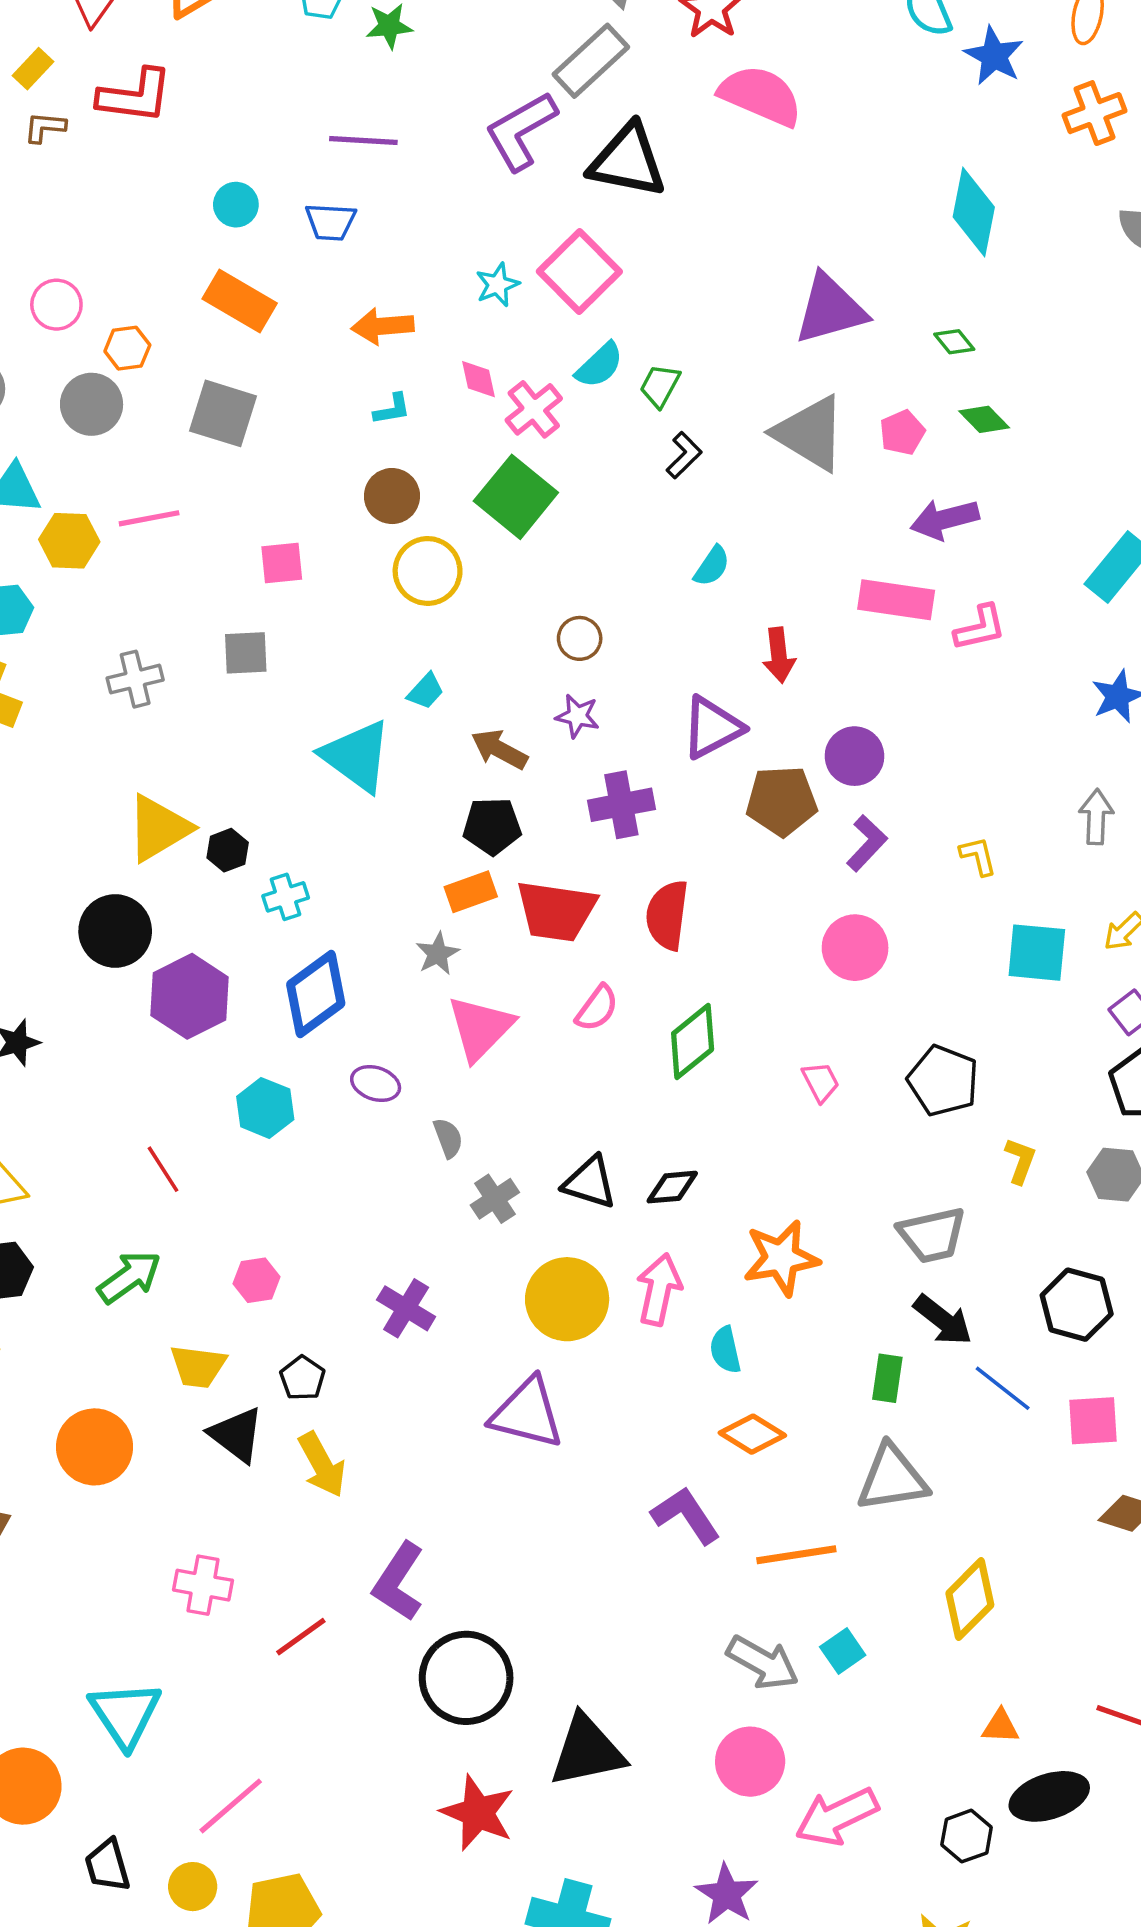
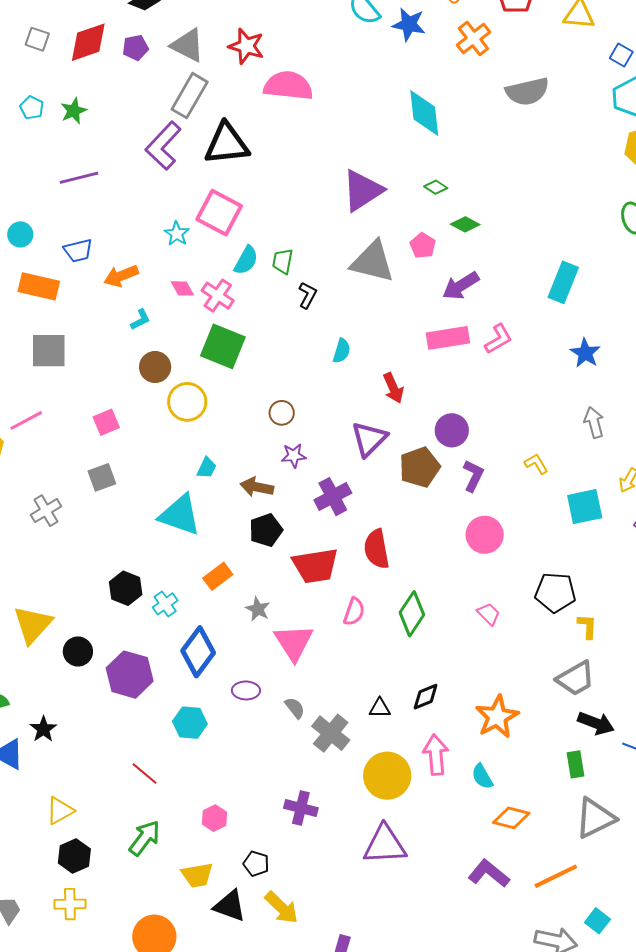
blue trapezoid: (331, 222) -> (78, 251), moved
yellow triangle: (159, 828) -> (33, 625), moved
black hexagon: (228, 850) -> (126, 588), size x1.4
orange rectangle: (471, 892) -> (218, 576), moved
black circle: (115, 931) -> (78, 652), size x0.7
yellow L-shape: (1020, 1161) -> (587, 626), moved
black triangle: (590, 1182) -> (380, 708), size x0.7
gray cross: (495, 1199) -> (331, 733), size x1.4

